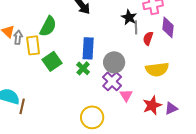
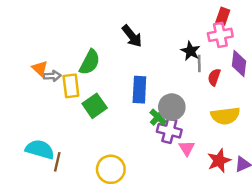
gray arrow: (18, 37) -> (52, 76), turned 80
green cross: (83, 68) -> (158, 117), moved
purple cross: (112, 81) -> (169, 131), turned -30
yellow circle: (92, 117) -> (111, 169), moved

